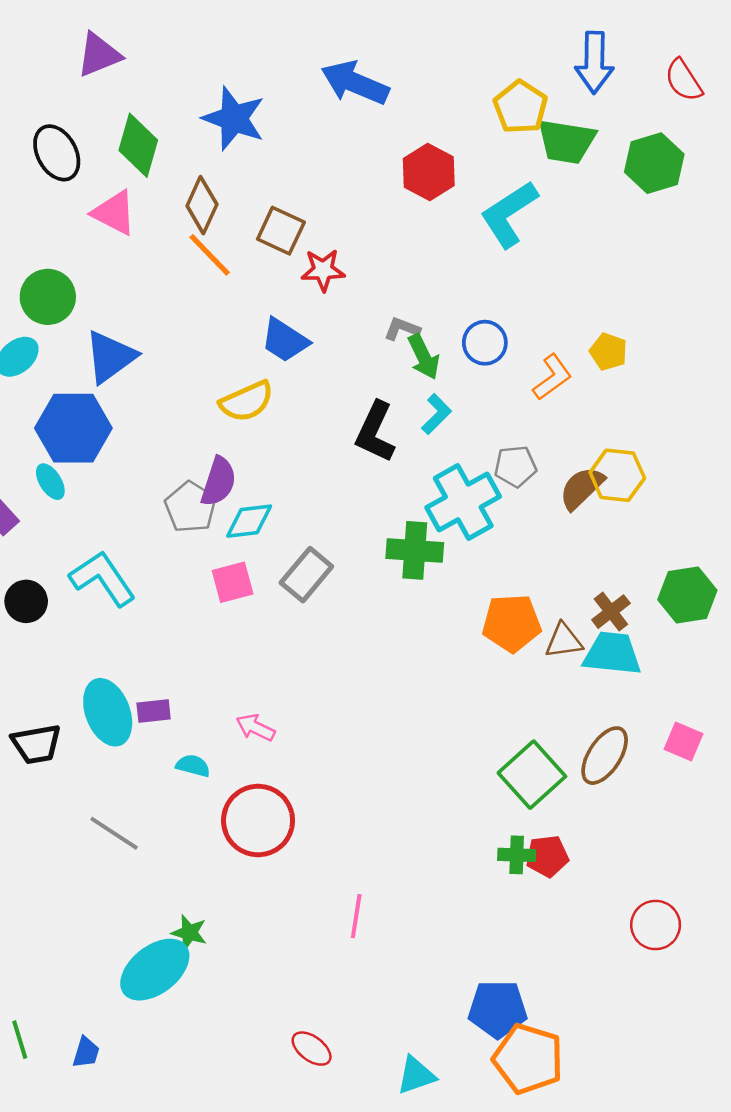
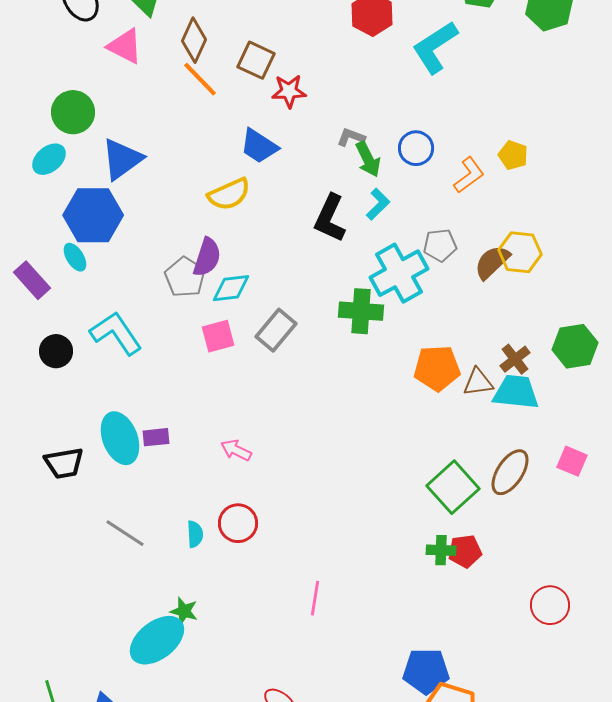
cyan semicircle: (193, 766) -> (195, 534), moved, turned 72
red circle: (258, 821) -> (238, 523), size x0.7

